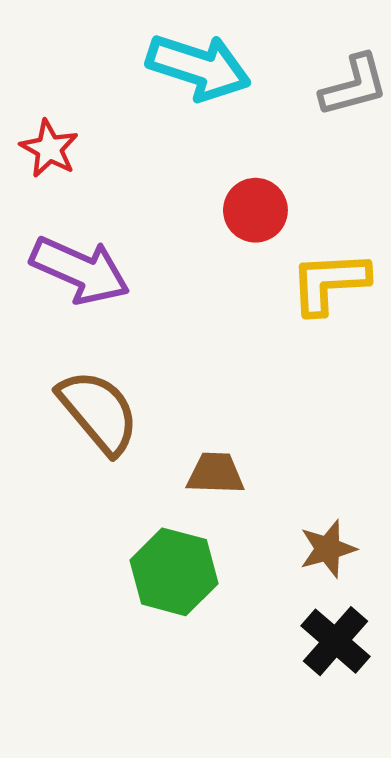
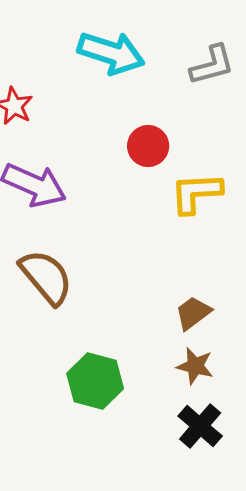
brown trapezoid: (215, 473) -> (193, 313), moved, turned -39
brown star: (328, 549) -> (195, 366), turned 30

